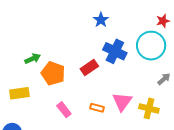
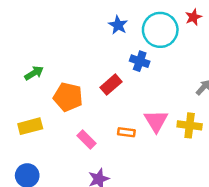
cyan circle: (151, 46) -> (160, 30), moved
blue cross: (115, 51) -> (140, 61), size x0.7
green arrow: (33, 59) -> (34, 73), moved

